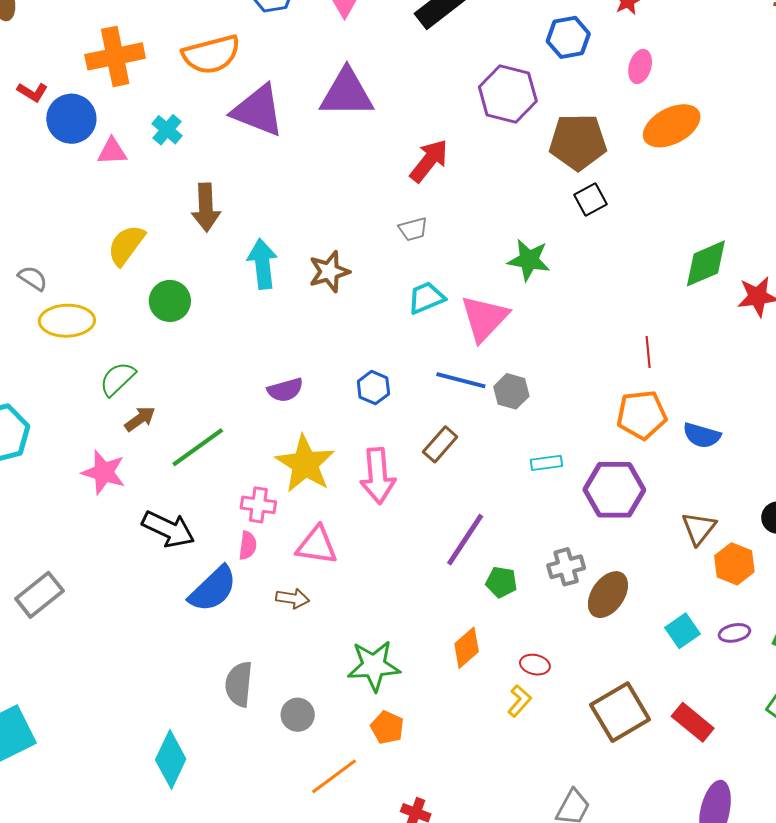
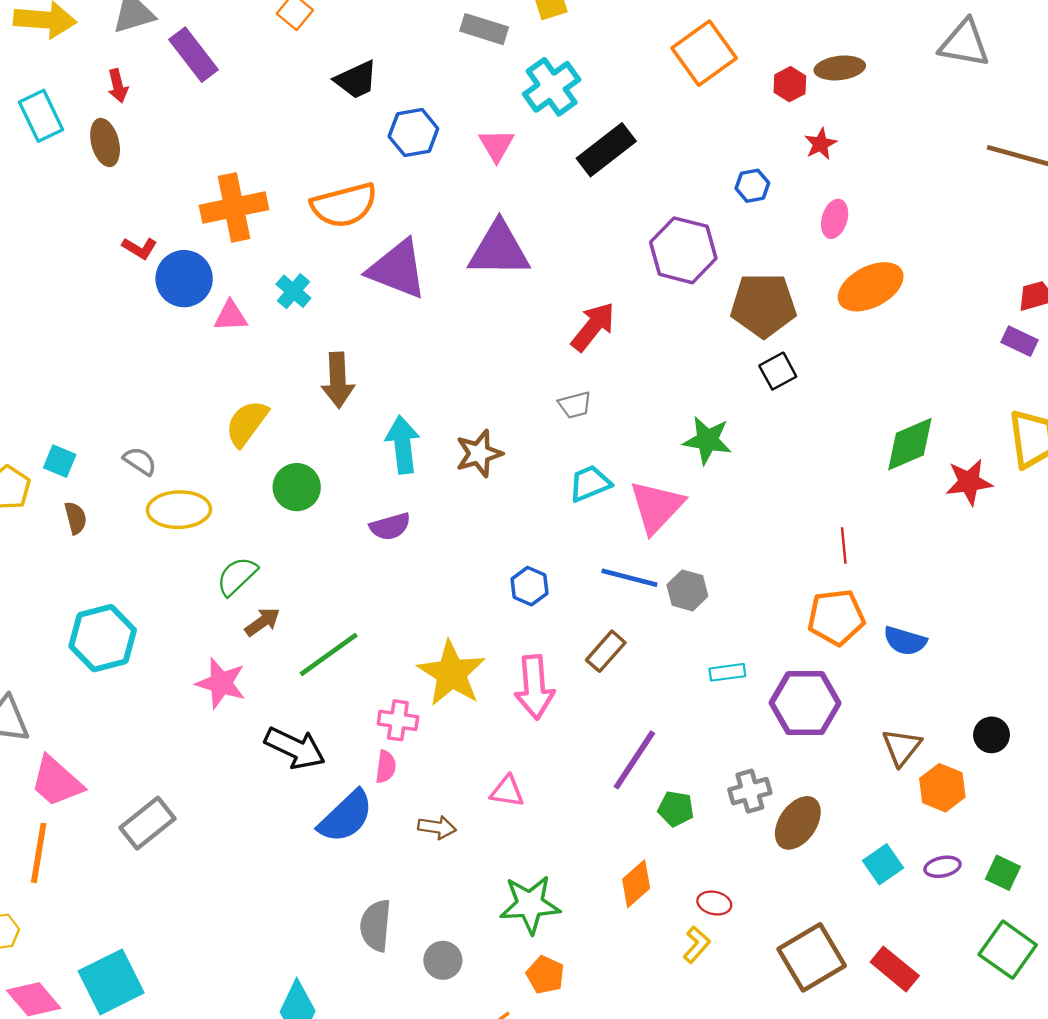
blue hexagon: (568, 37) -> (752, 186), size x0.7
purple semicircle: (285, 390) -> (390, 527), moved
pink triangle: (317, 545) -> (507, 791), moved, size x0.7

